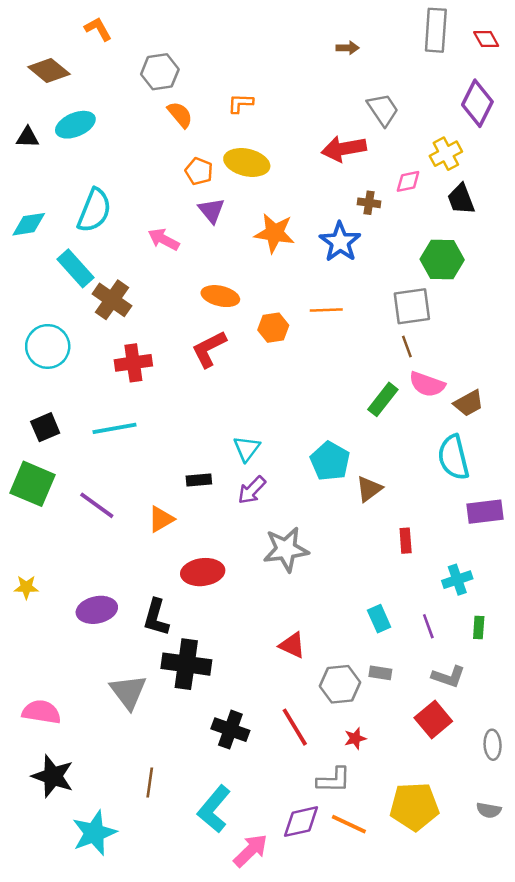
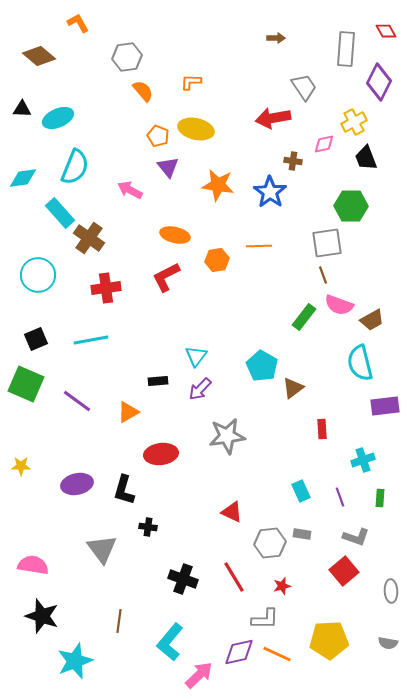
gray rectangle: (436, 30) -> (346, 49), moved
cyan ellipse: (75, 125) -> (58, 118), moved
black cross: (186, 664) -> (148, 527), size x0.5

